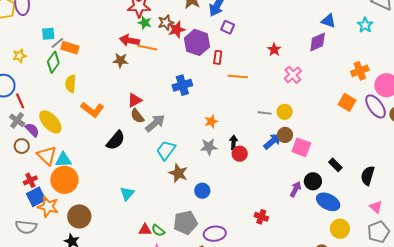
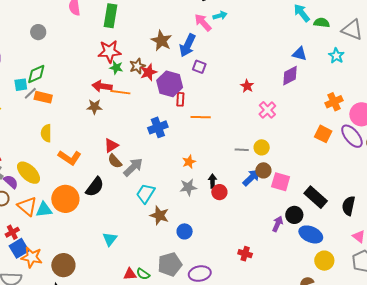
red rectangle: (218, 57) -> (180, 99), moved
green diamond: (53, 62) -> (36, 74), moved, turned 35
orange line: (238, 76) -> (201, 117), moved
black rectangle: (335, 165) -> (316, 197), size x1.6
orange circle: (64, 180) -> (65, 199), moved

